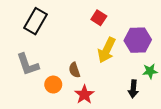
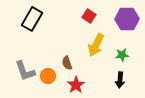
purple hexagon: (138, 40) -> (127, 19), moved
gray L-shape: (28, 64) -> (25, 71), moved
green star: (150, 71) -> (122, 55), moved

